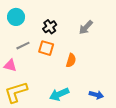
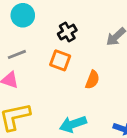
gray line: (23, 46) -> (17, 54), moved

